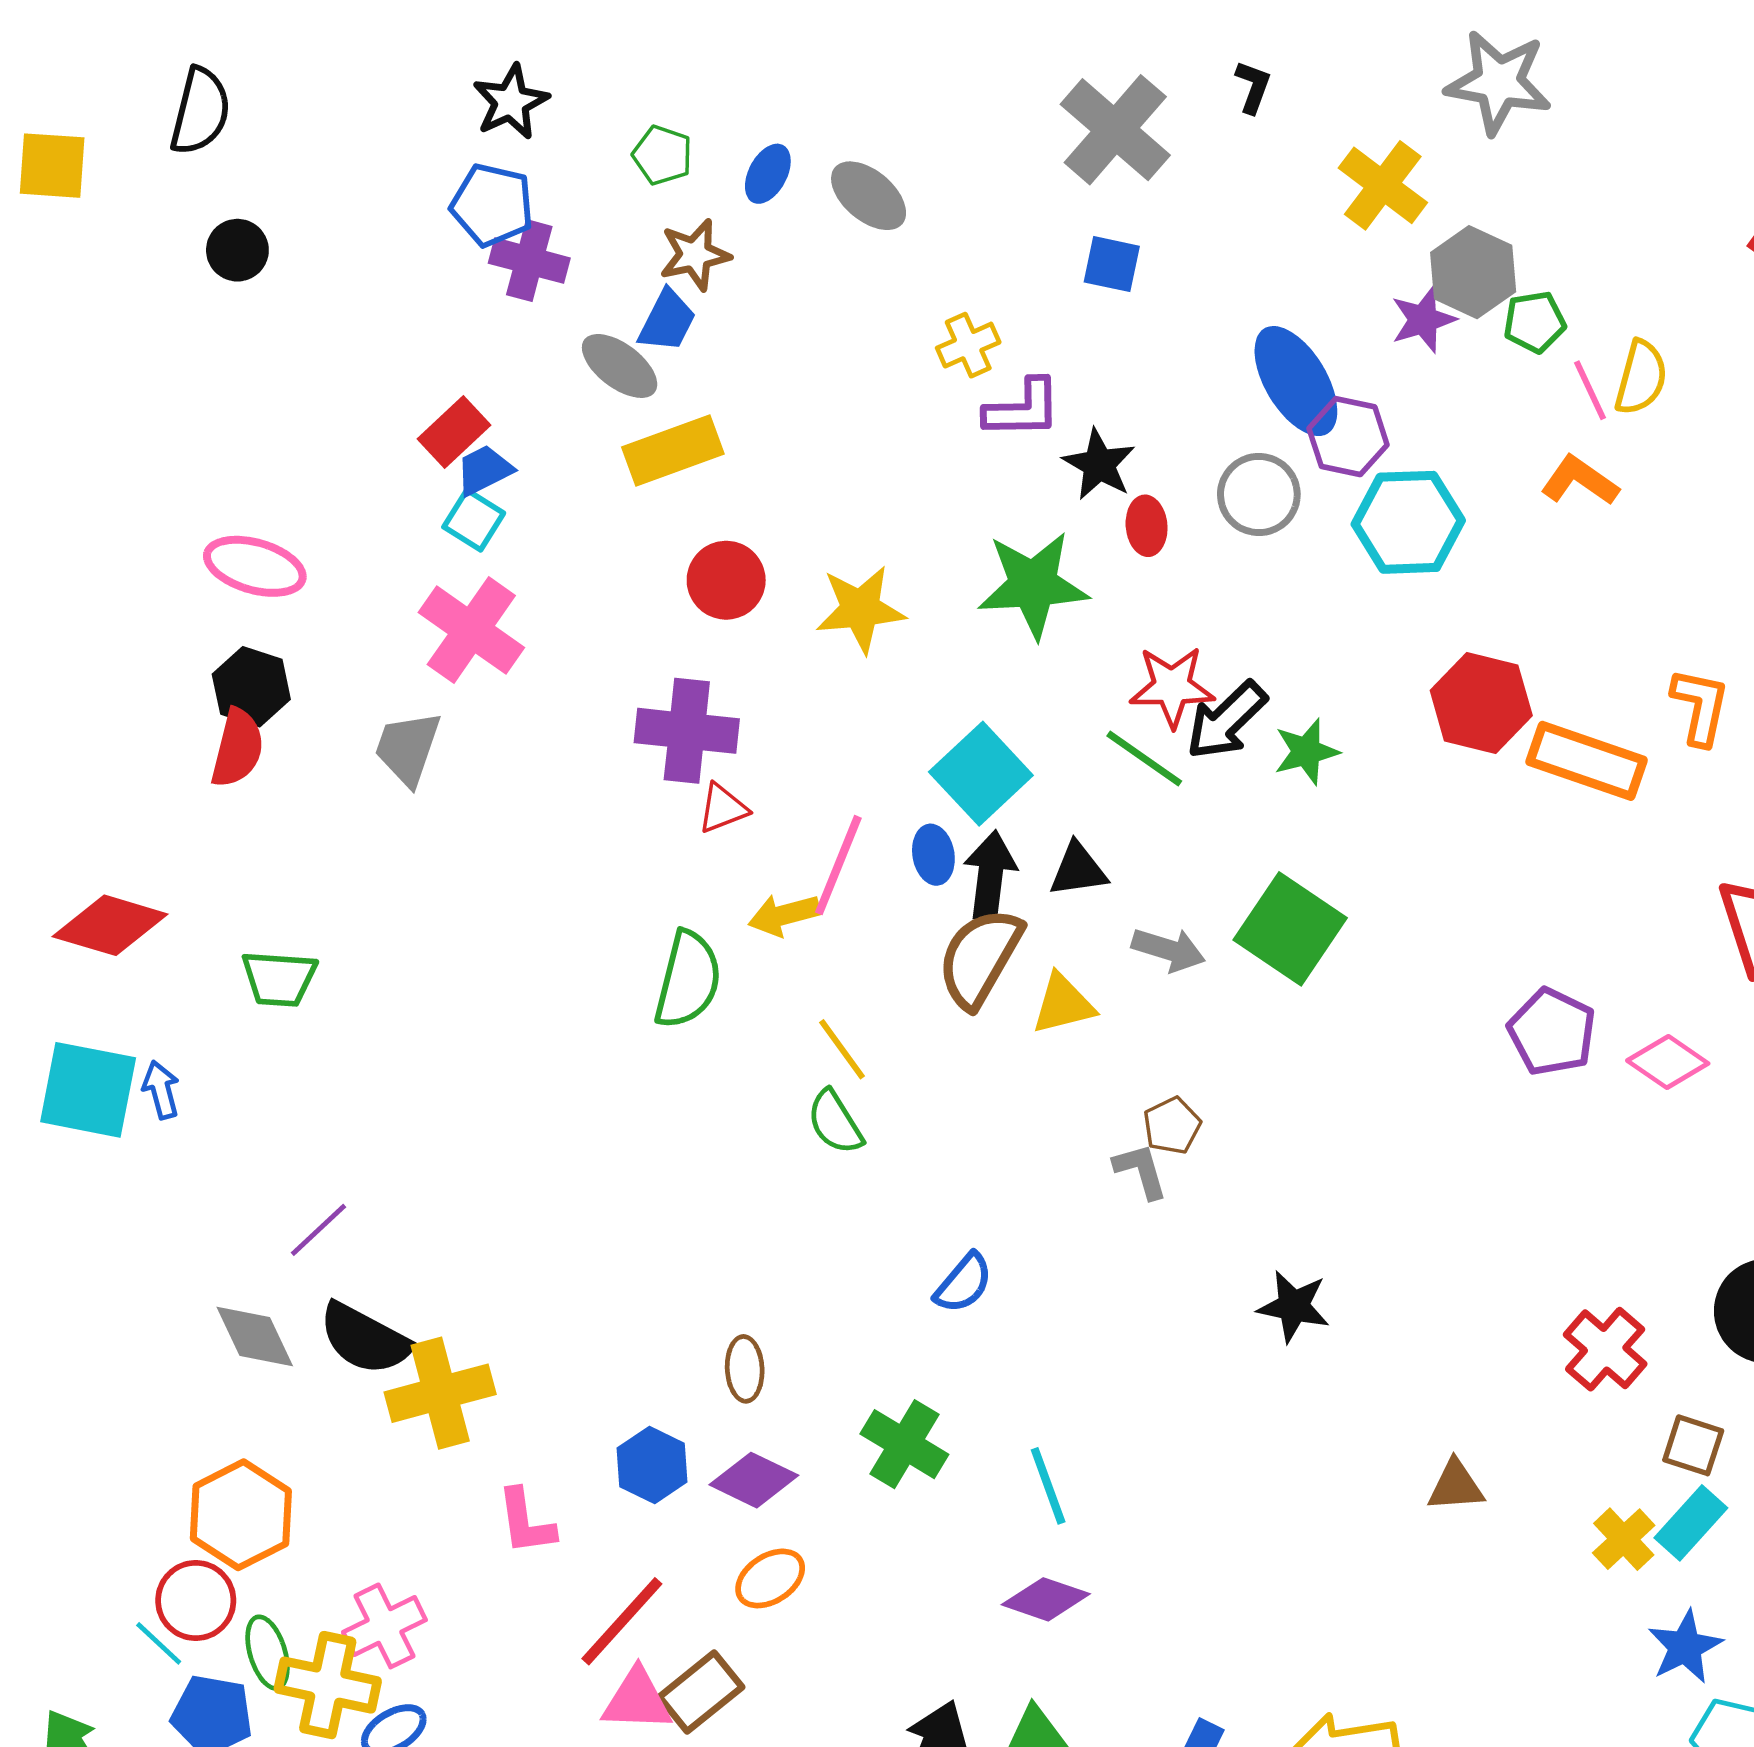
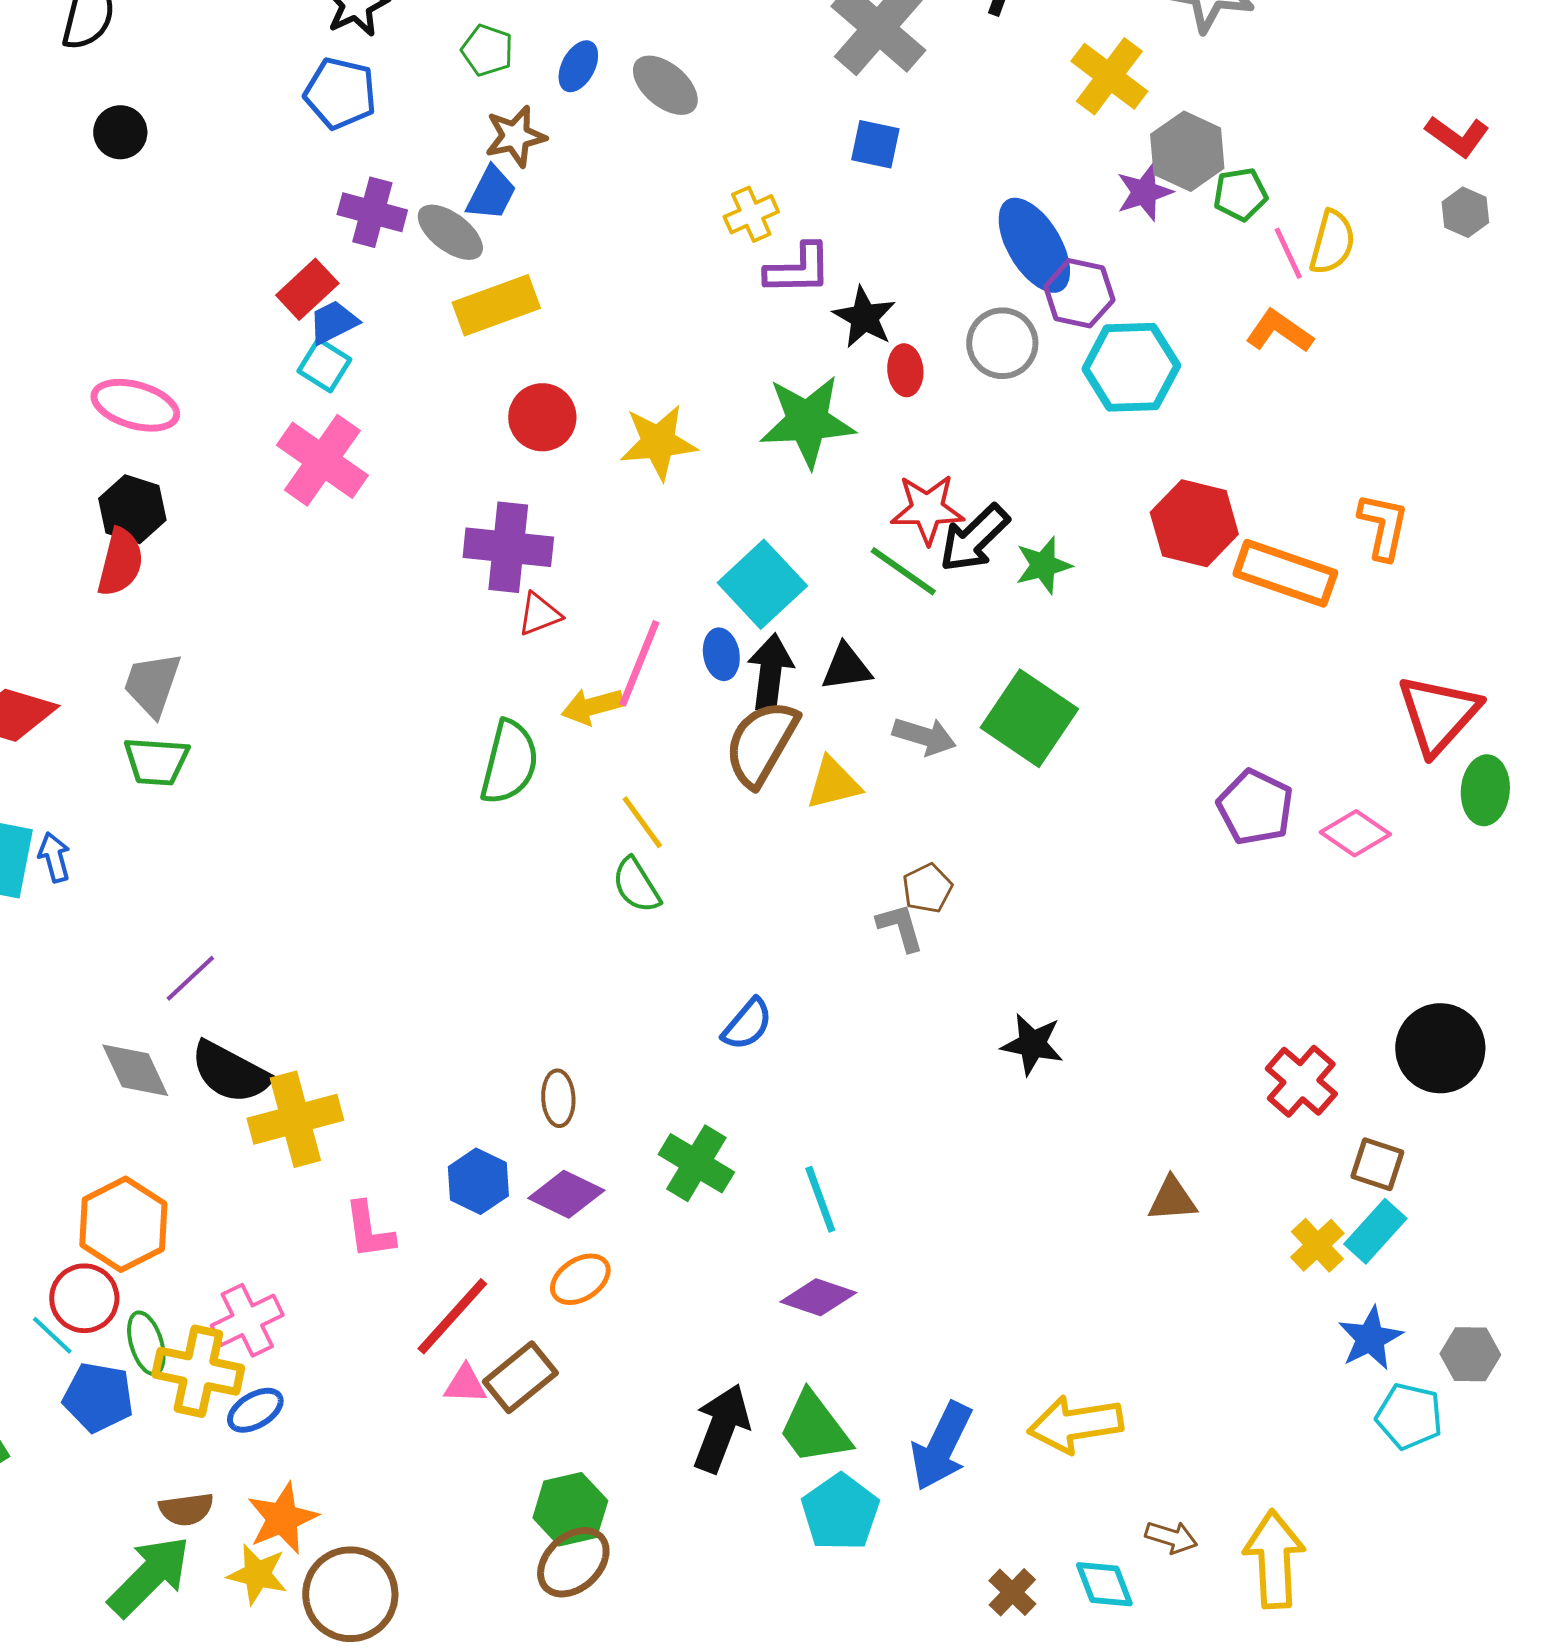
purple cross: (529, 261) -> (372, 212), moved
gray trapezoid: (408, 748) -> (152, 684), moved
pink triangle: (637, 1700) -> (465, 1384), size x0.7

